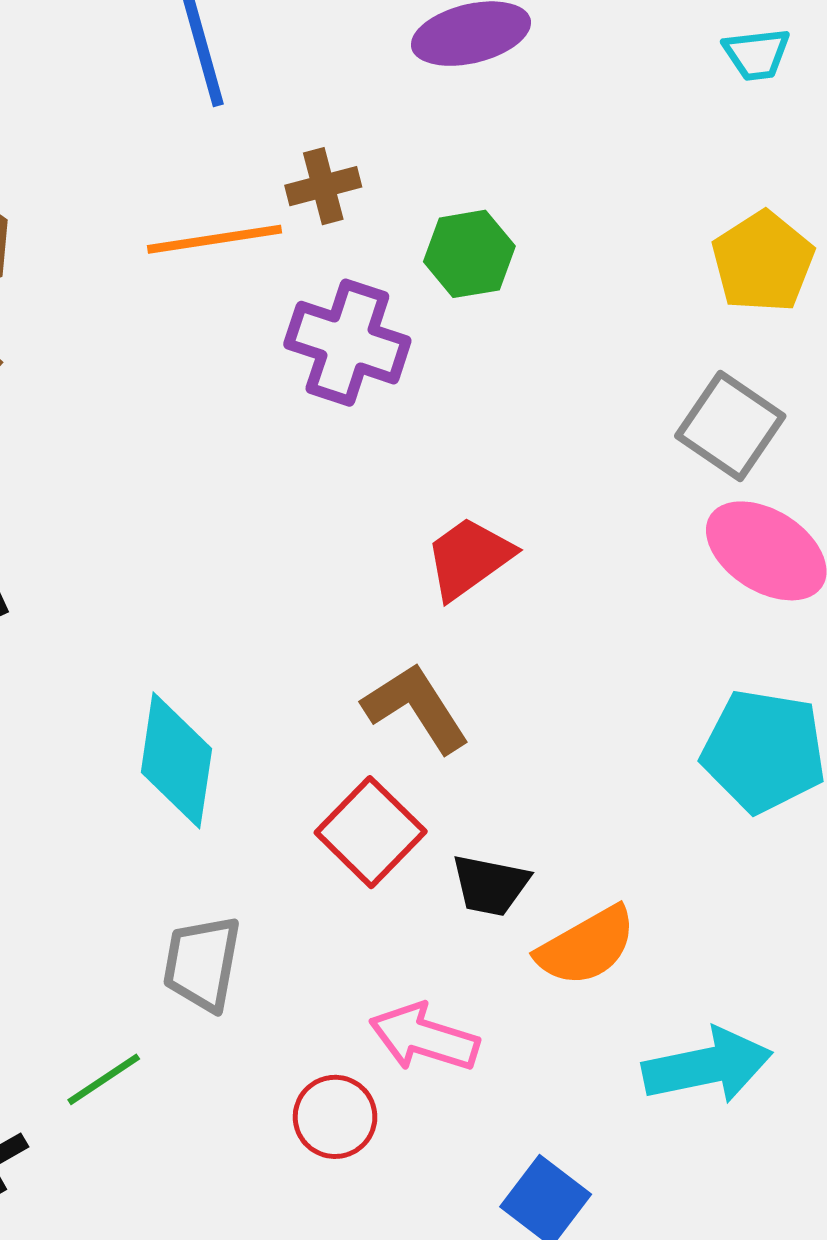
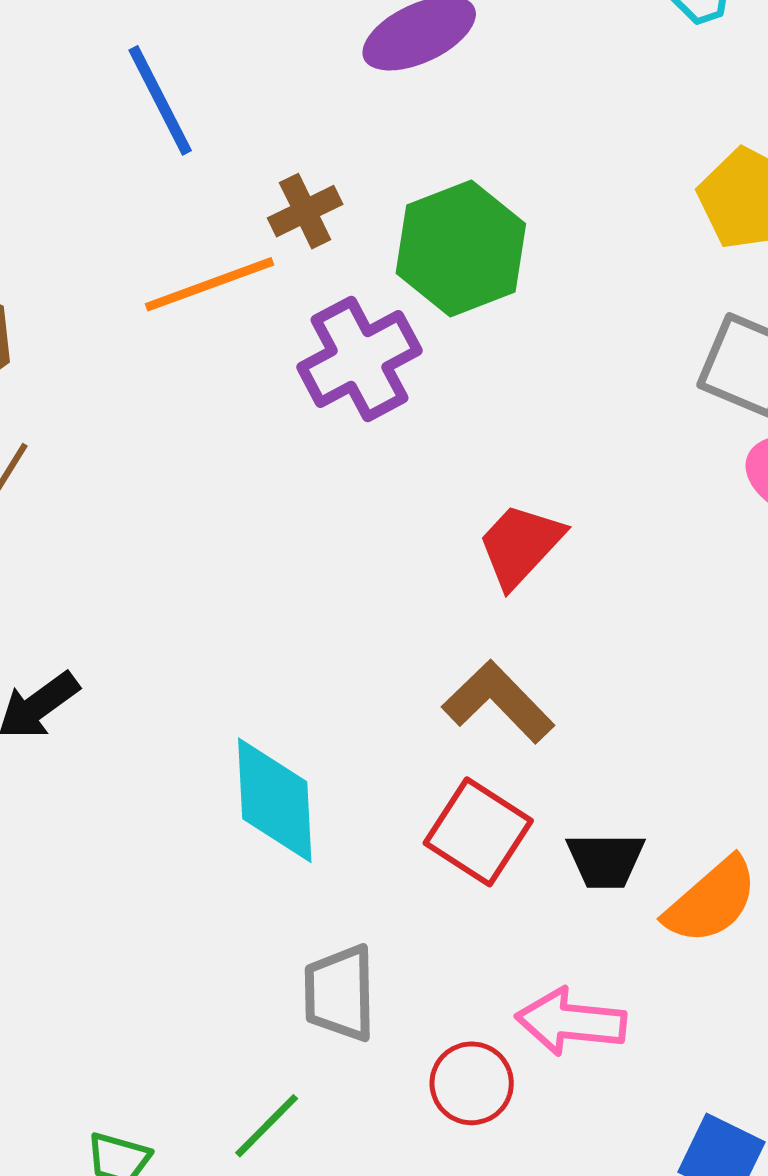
green hexagon: (469, 254) -> (461, 249), size x1.5
purple cross: (347, 343) -> (359, 359), turned -35
red circle: (335, 1117) -> (472, 1083), moved

